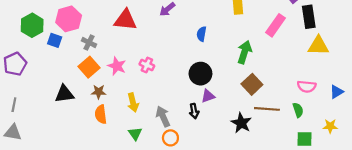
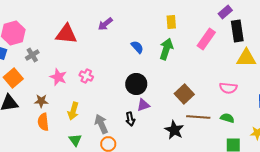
blue semicircle: (202, 34) -> (137, 47), turned 128
gray cross: (89, 42) -> (32, 55), turned 32
green arrow: (244, 52) -> (166, 49), moved
orange square: (89, 67) -> (13, 78), moved
pink semicircle: (307, 86) -> (228, 88), moved
yellow arrow: (133, 103) -> (73, 111), turned 30
green semicircle: (298, 110) -> (227, 118), turned -56

